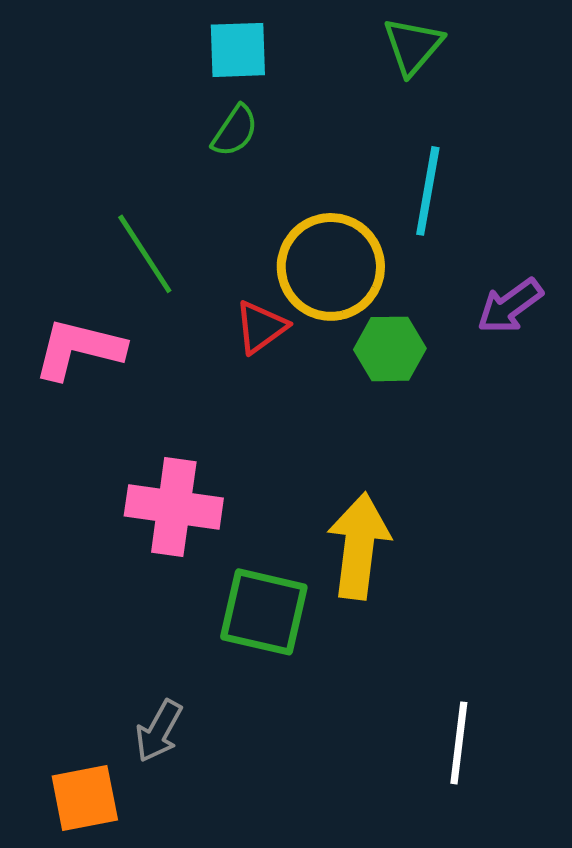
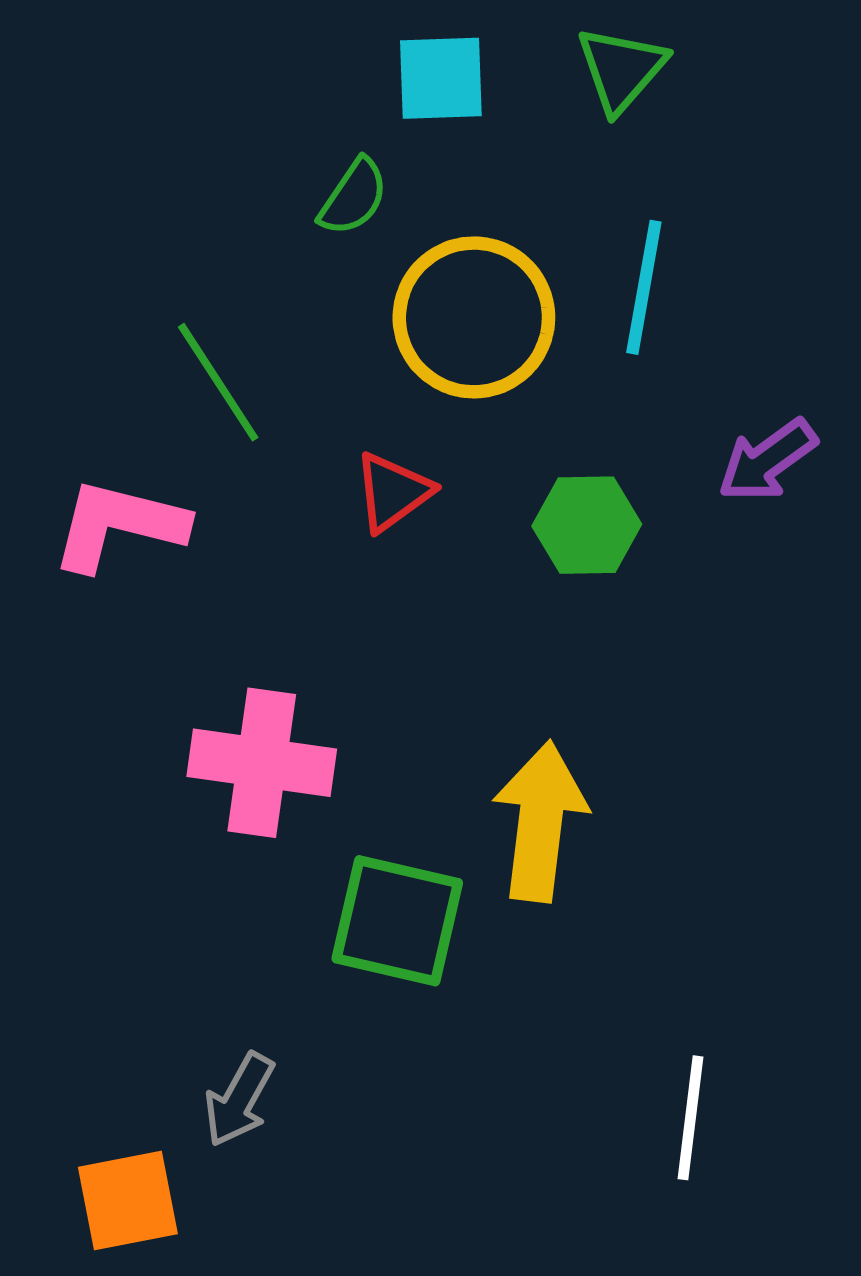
cyan square: (238, 50) -> (441, 78), moved
yellow circle: (331, 267) -> (474, 317), moved

